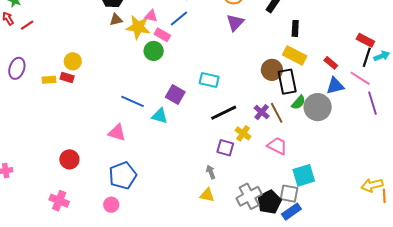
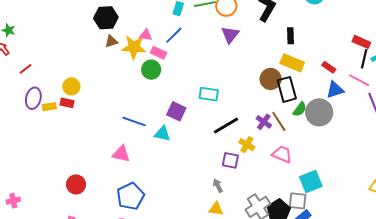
red line: (27, 25) -> (25, 69), moved
purple ellipse: (17, 68) -> (33, 98), moved

